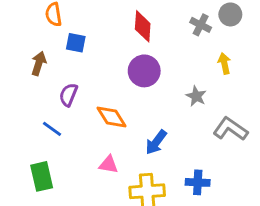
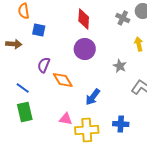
brown arrow: (39, 63) -> (14, 44), turned 77
purple semicircle: (68, 95) -> (44, 65), moved
pink triangle: (108, 165) -> (66, 119), moved
green rectangle: (42, 176) -> (25, 112), moved

